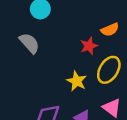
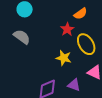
yellow ellipse: (109, 70) -> (86, 44), turned -50

